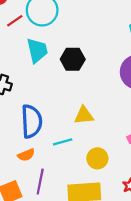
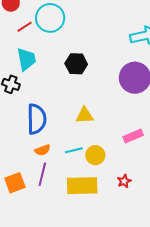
cyan trapezoid: (37, 50) -> (26, 59), moved
cyan line: (63, 142) -> (74, 150), moved
orange semicircle: (26, 155) -> (43, 150), moved

